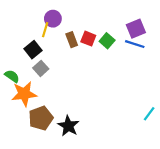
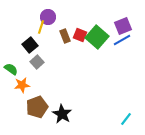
green square: (107, 41) -> (97, 37), size x1.6
blue line: (135, 44) -> (122, 40), turned -48
orange star: (24, 94) -> (22, 85), size x0.7
cyan line: (149, 114) -> (126, 119), moved

